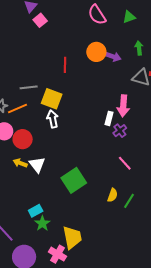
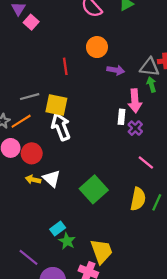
green arrow: (139, 48) -> (151, 85), moved
purple arrow: (113, 57) -> (116, 70), moved
white arrow: (53, 119) -> (61, 127), size x1.4
yellow semicircle: (112, 195) -> (138, 199), size x1.5

